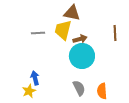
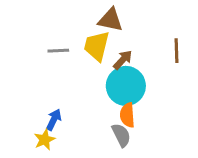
brown arrow: (80, 39) -> (123, 60), turned -32
blue arrow: (35, 78) -> (54, 120), turned 40
orange semicircle: (102, 91) -> (127, 115), moved

